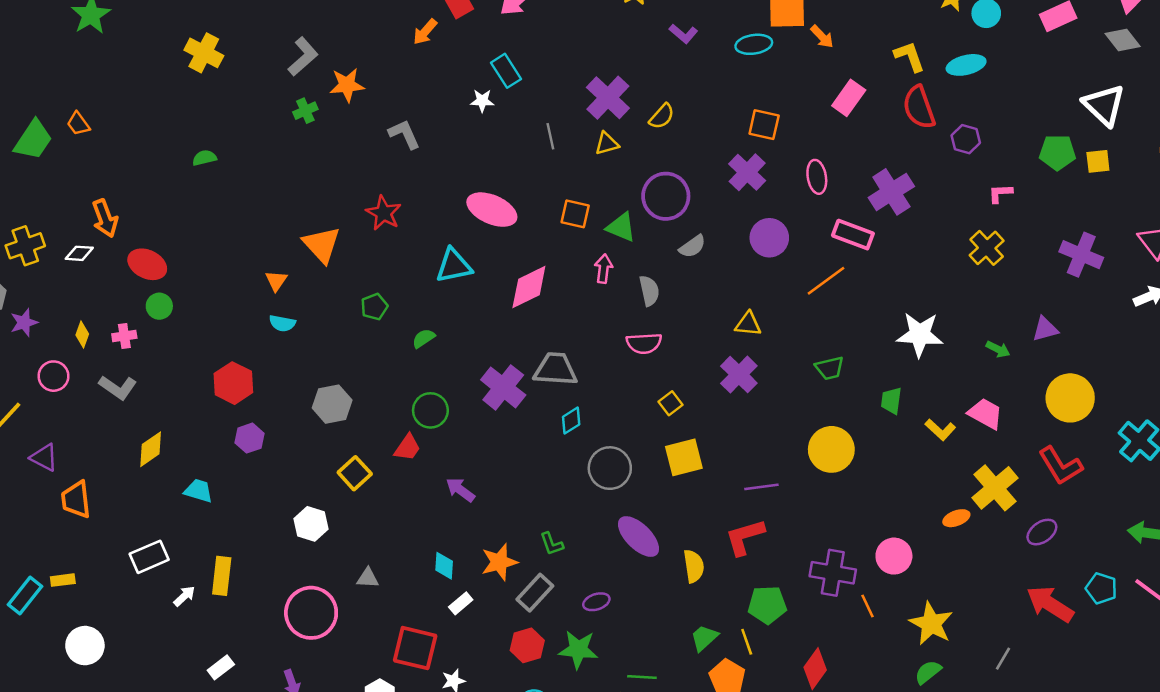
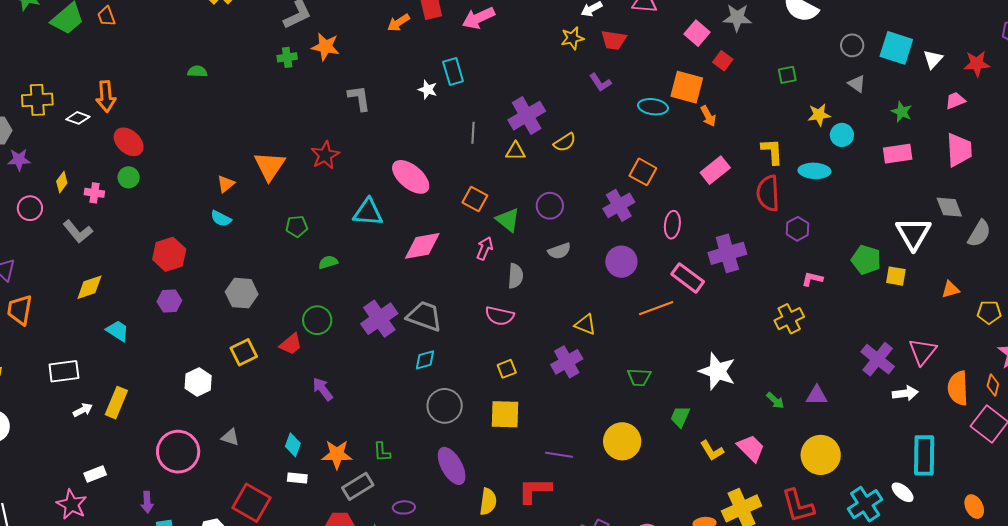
gray diamond: (1123, 40) -> (949, 207), moved
purple circle: (666, 196) -> (550, 206), size x0.7
purple cross: (1081, 255) -> (878, 359), moved
white rectangle: (461, 603) -> (297, 478), turned 30

